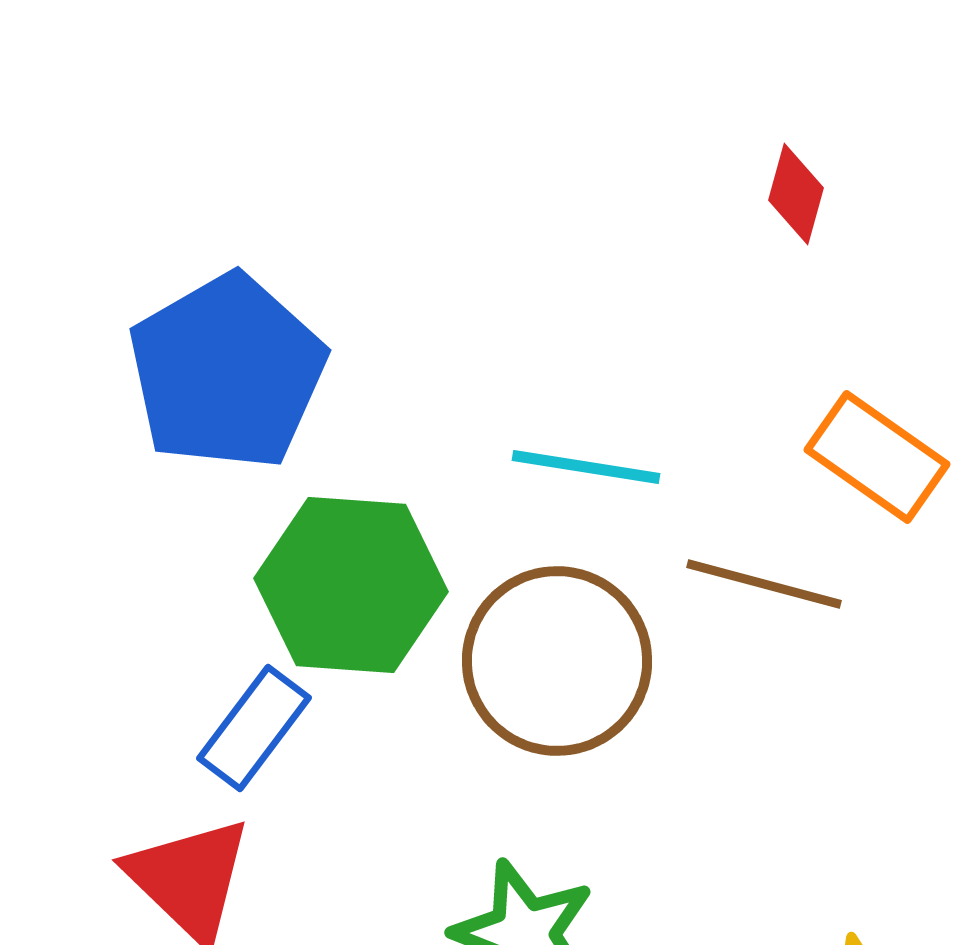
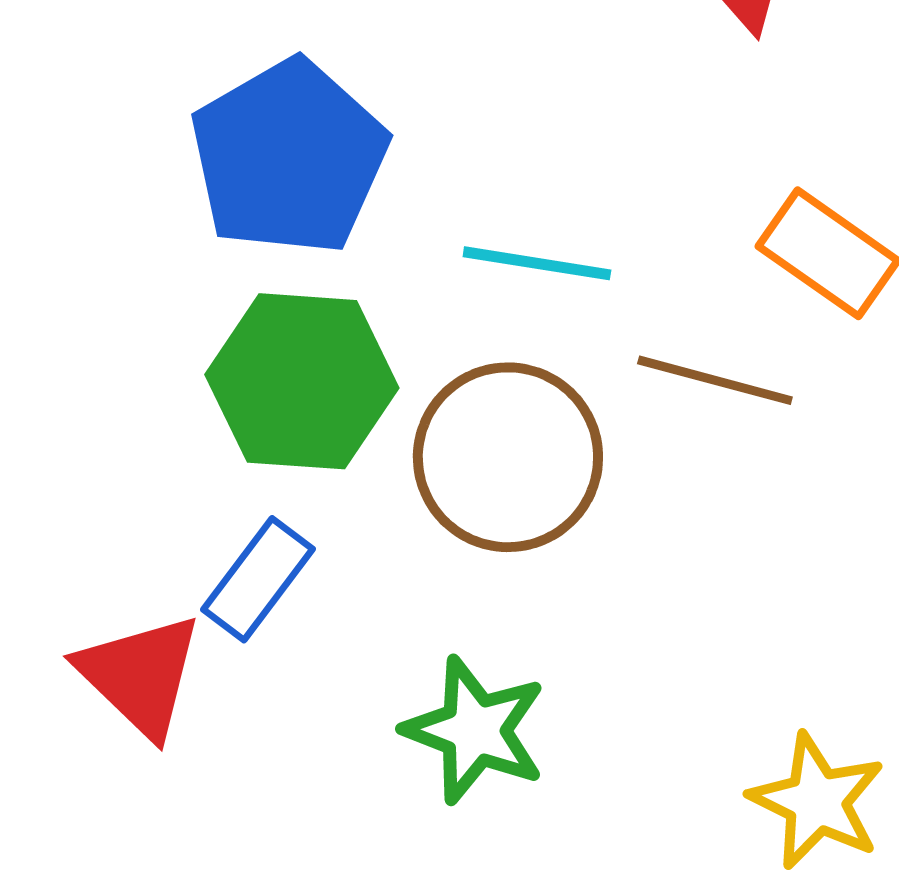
blue pentagon: (227, 372) -> (289, 157), moved
blue rectangle: (254, 728) -> (258, 579), moved

